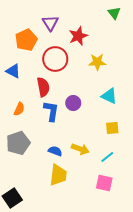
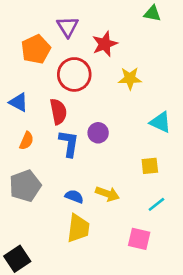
green triangle: (114, 13) -> (152, 13), turned -40
blue triangle: (13, 71) -> (19, 102), moved
cyan triangle: (109, 96) -> (160, 122), moved
cyan line: (107, 157) -> (156, 204), moved

